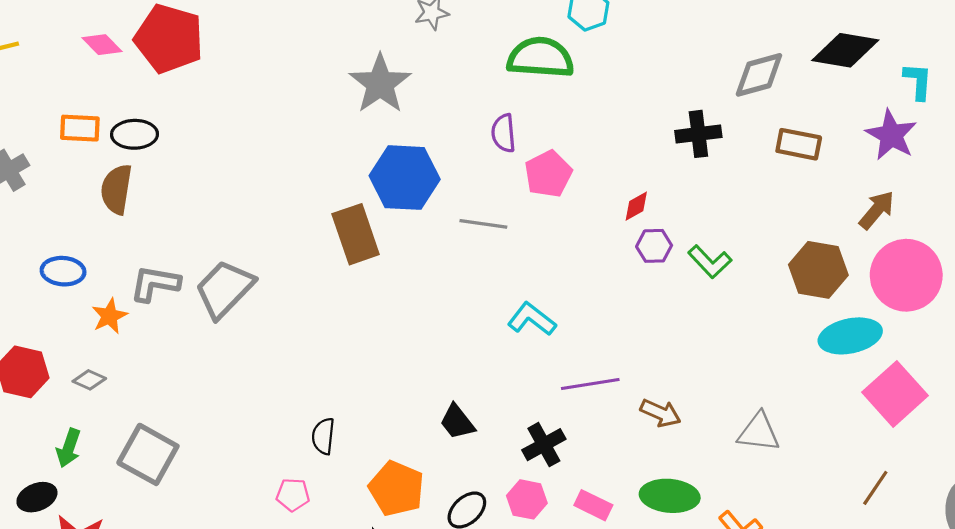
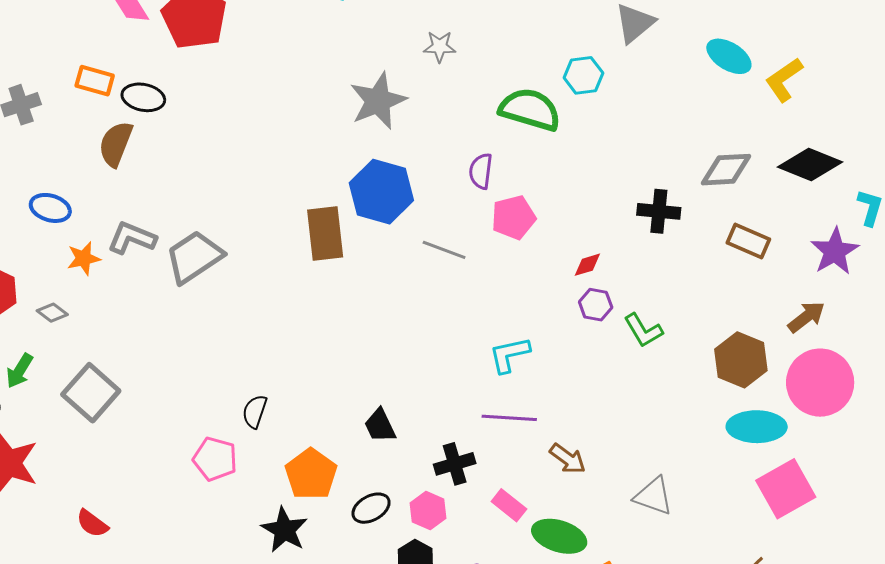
cyan L-shape: (532, 319) -> (509, 355), moved, turned -63
pink pentagon: (293, 495) -> (215, 459), size x1.4
pink rectangle: (593, 505) -> (509, 505), moved

